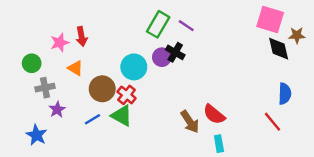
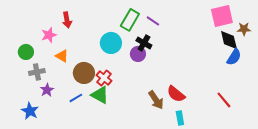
pink square: (270, 19) -> (222, 16), turned -30
red arrow: (82, 37) -> (67, 20), moved
purple circle: (162, 57) -> (138, 54), moved
cyan circle: (134, 67) -> (111, 43), moved
blue semicircle: (285, 94) -> (234, 57), moved, turned 30

